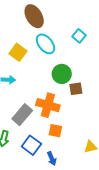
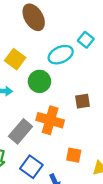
cyan ellipse: (45, 44) -> (61, 55), moved, turned -75
green circle: (62, 74) -> (39, 81), moved
orange square: (55, 131) -> (74, 155), moved

